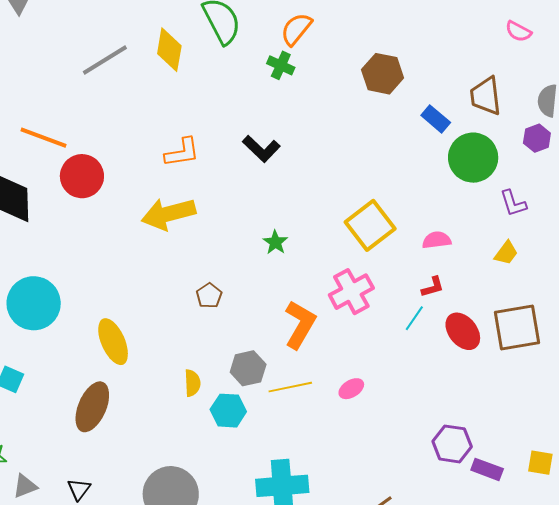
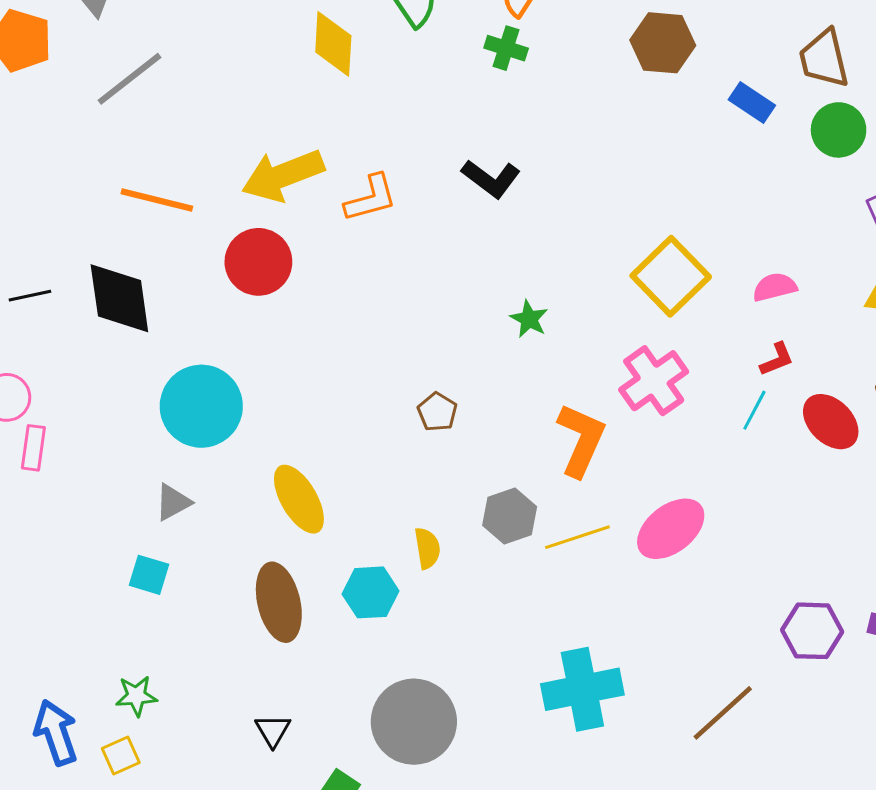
gray line: (105, 60) -> (129, 79), moved
green circle: (473, 158) -> (839, 130), moved, size x0.7
red circle: (82, 176) -> (258, 262), moved
yellow arrow: (168, 214) -> (283, 175), moved
cyan circle: (34, 303) -> (201, 406), moved
pink ellipse: (351, 389) -> (671, 529), size x1.8
brown ellipse: (92, 407) -> (279, 602), turned -30
cyan hexagon: (228, 411) -> (370, 592), moved
purple hexagon: (452, 444) -> (812, 631), moved
gray triangle: (25, 486) -> (173, 502), moved

